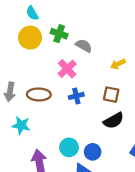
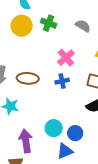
gray semicircle: (84, 46) -> (83, 26), moved
pink cross: (67, 69) -> (66, 58), moved

